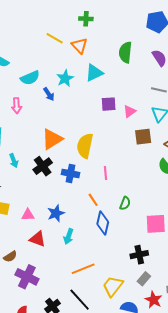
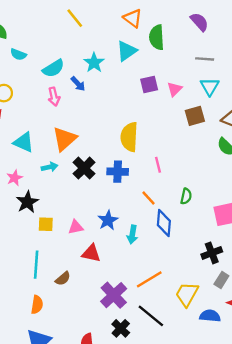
yellow line: (55, 38) -> (75, 18), turned 30
orange triangle: (80, 46) -> (133, 18), moved
green semicircle: (125, 52) -> (157, 37), moved
pink arrow: (17, 106) -> (54, 97), moved
orange triangle: (52, 139) -> (65, 139), moved
cyan arrow: (14, 161) -> (50, 167), turned -72
cyan arrow: (69, 236) -> (132, 235), moved
purple cross: (27, 277) -> (114, 295), moved, turned 30

